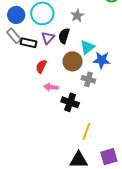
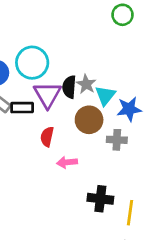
gray star: (77, 16) -> (86, 84), moved
purple triangle: (48, 38) -> (47, 95), size x1.5
black cross: (70, 102) -> (100, 199), moved

